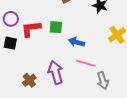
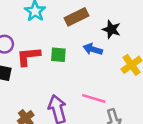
blue arrow: (77, 42) -> (93, 49), moved

